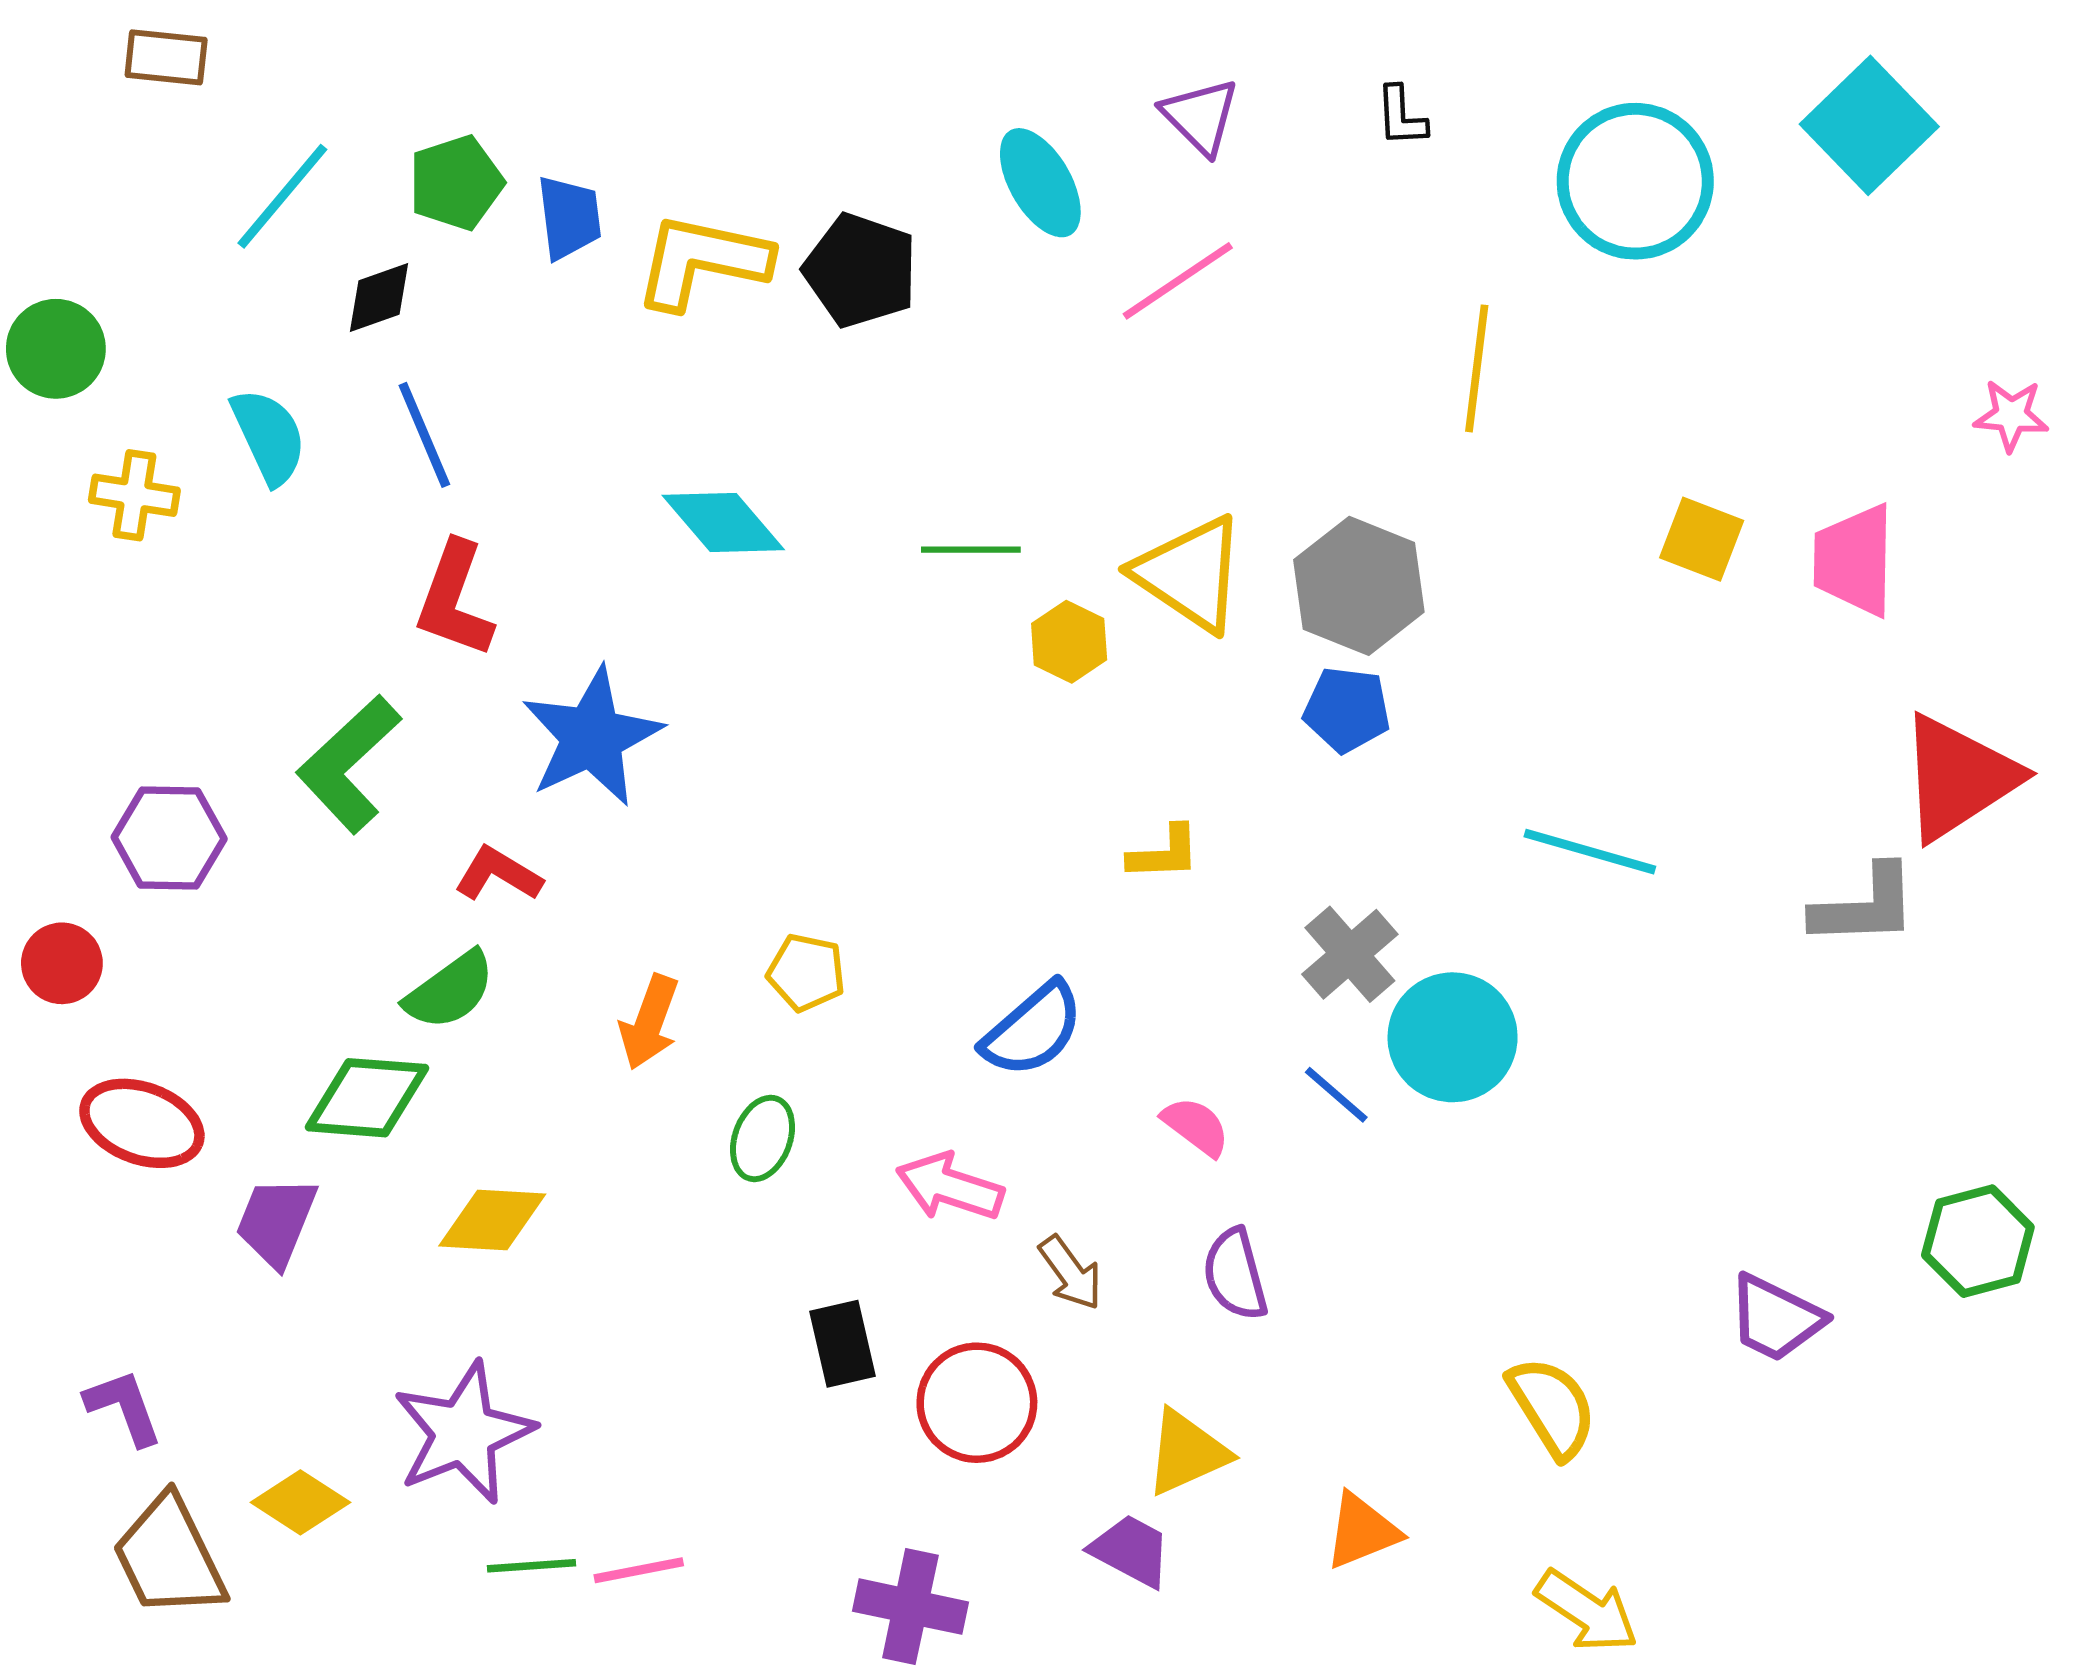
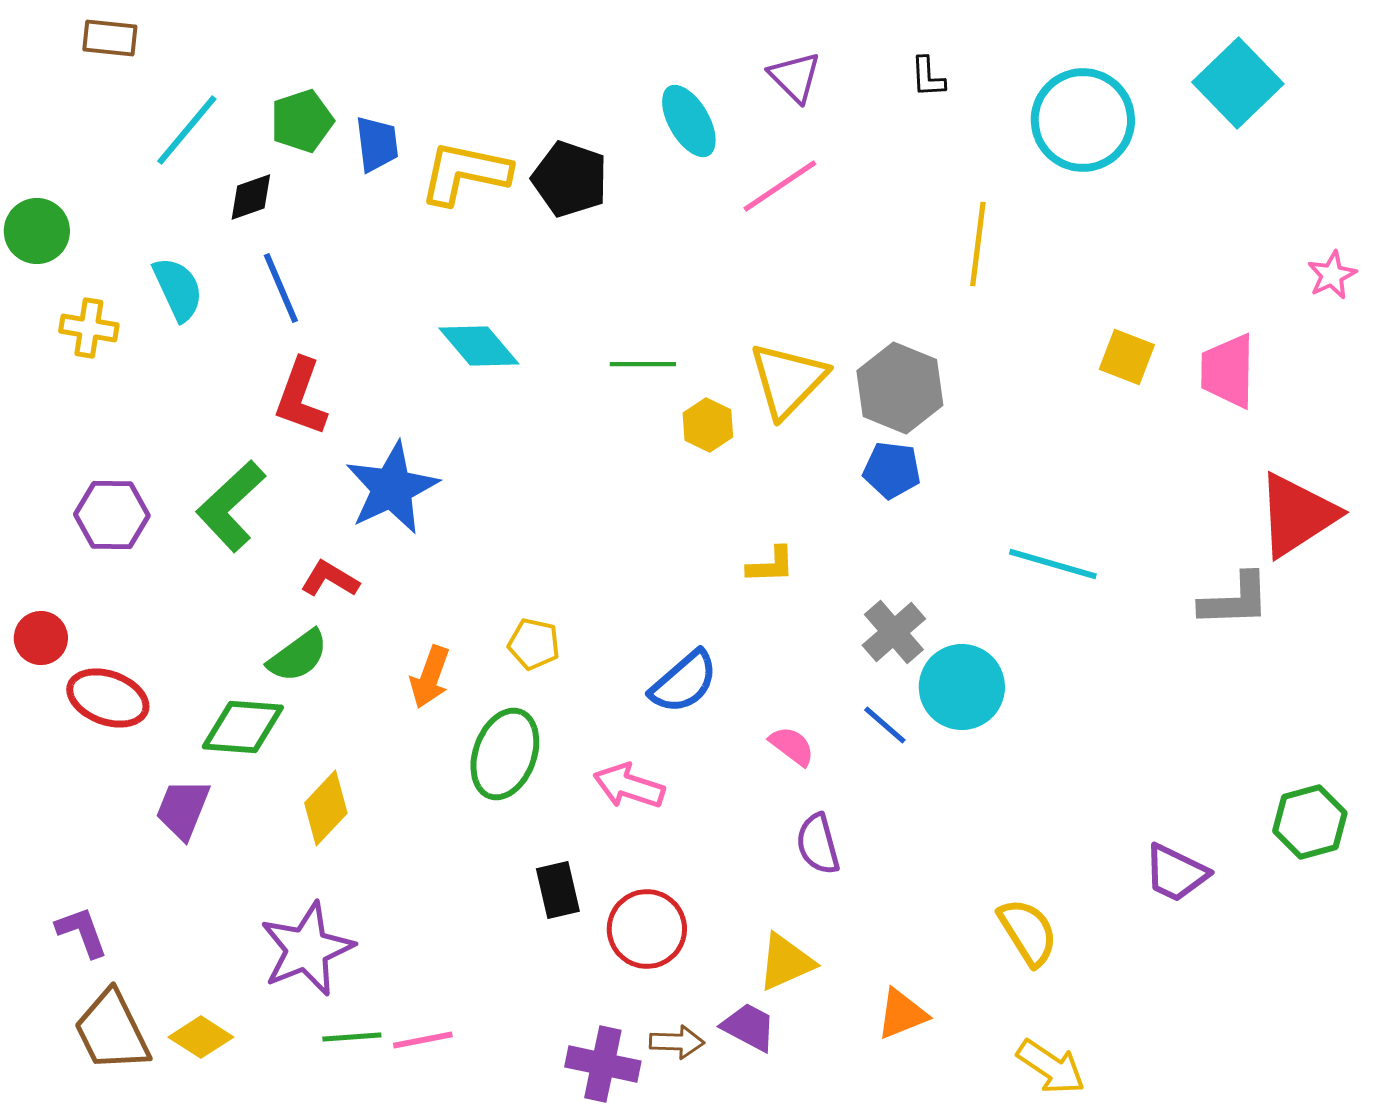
pink star: (2011, 415) -> (1332, 275), turned -30
yellow triangle: (1190, 574) -> (788, 380), turned 40
purple hexagon: (169, 838) -> (112, 515), moved
red ellipse: (142, 1123) -> (108, 698), moved
green ellipse: (763, 1138) -> (505, 754), size x1.6
yellow diamond: (492, 1220) -> (326, 808), turned -50
brown arrow: (1071, 1273) -> (677, 1042), moved, turned -52
yellow diamond: (300, 1502) -> (201, 1037), moved

